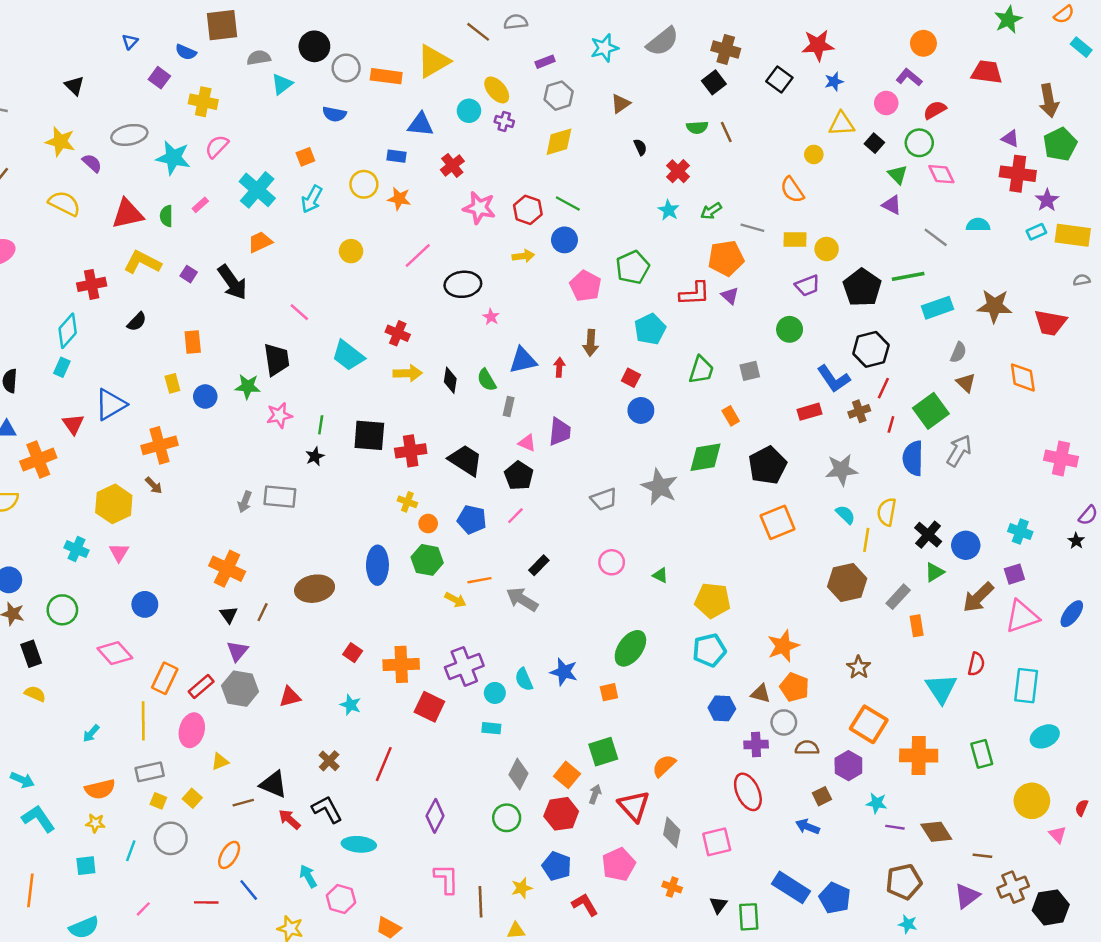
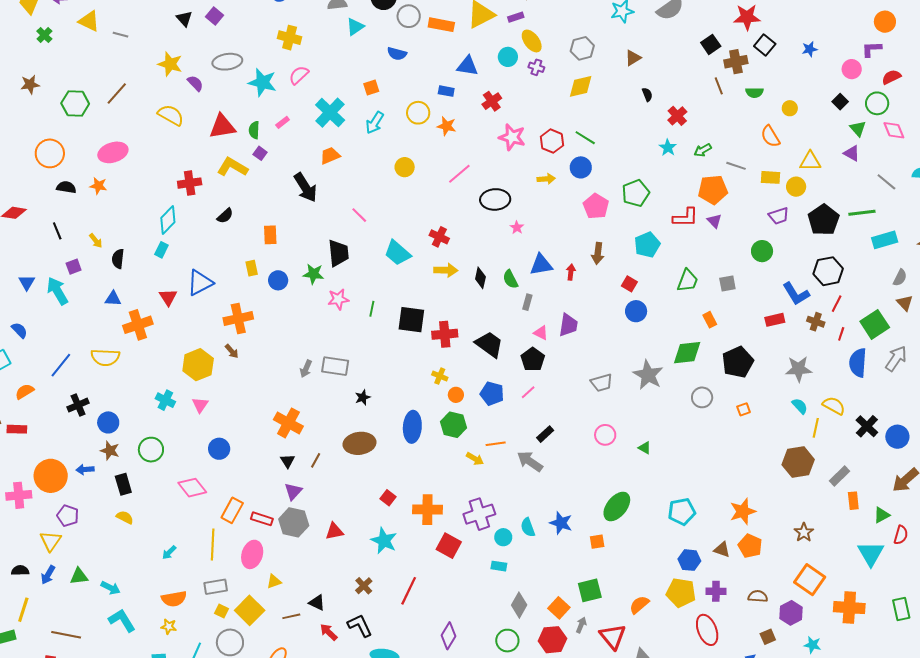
red star: (818, 45) -> (747, 17), moved
brown cross: (726, 50) -> (736, 62), moved, turned -30
purple rectangle: (545, 62) -> (516, 17), moved
purple L-shape: (909, 77) -> (872, 49), turned -45
purple square: (159, 78) -> (214, 16), moved
yellow triangle: (841, 124) -> (810, 161), moved
green semicircle: (697, 127) -> (754, 93), moved
purple square: (189, 274) -> (260, 153), moved
brown cross: (859, 411) -> (816, 322), turned 36
black star: (315, 456) -> (363, 397), moved
yellow semicircle: (887, 512) -> (834, 406), turned 105
orange square: (778, 522) -> (744, 409), size x0.5
green triangle: (934, 572) -> (882, 515), moved
yellow pentagon: (713, 600) -> (681, 593), moved
red rectangle: (201, 686) -> (262, 519), turned 55
cyan star: (351, 705) -> (384, 541), size x1.5
gray circle: (784, 722) -> (702, 397), moved
black triangle: (273, 784) -> (317, 603), size x0.7
yellow square: (192, 798) -> (250, 610), size x1.8

